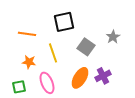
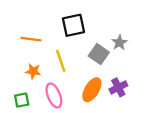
gray star: (113, 37) -> (119, 43), moved

